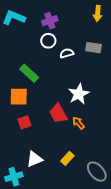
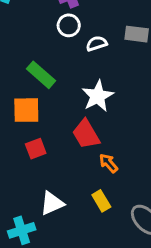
white star: (79, 94) -> (98, 96), moved
orange arrow: (78, 123) -> (108, 163), moved
yellow rectangle: (67, 158) -> (101, 201), turned -72

